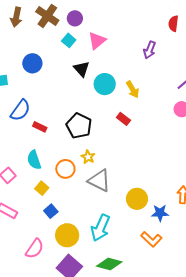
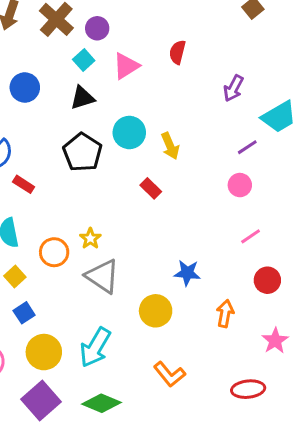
red semicircle: (173, 24) -> (177, 52), moved
purple arrow: (150, 50) -> (233, 88), moved
black triangle: (82, 69) -> (82, 98), moved, turned 48
black pentagon: (79, 126) -> (82, 152), moved
blue star: (160, 213) -> (187, 273), moved

